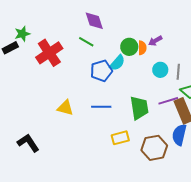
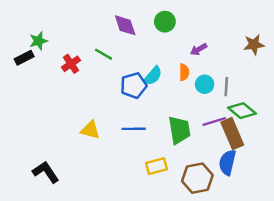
green line: (86, 42) -> (103, 54), moved
green circle: (129, 47) -> (165, 22), moved
orange semicircle: (142, 48) -> (184, 72), moved
red cross: (49, 53) -> (71, 64), size x0.6

